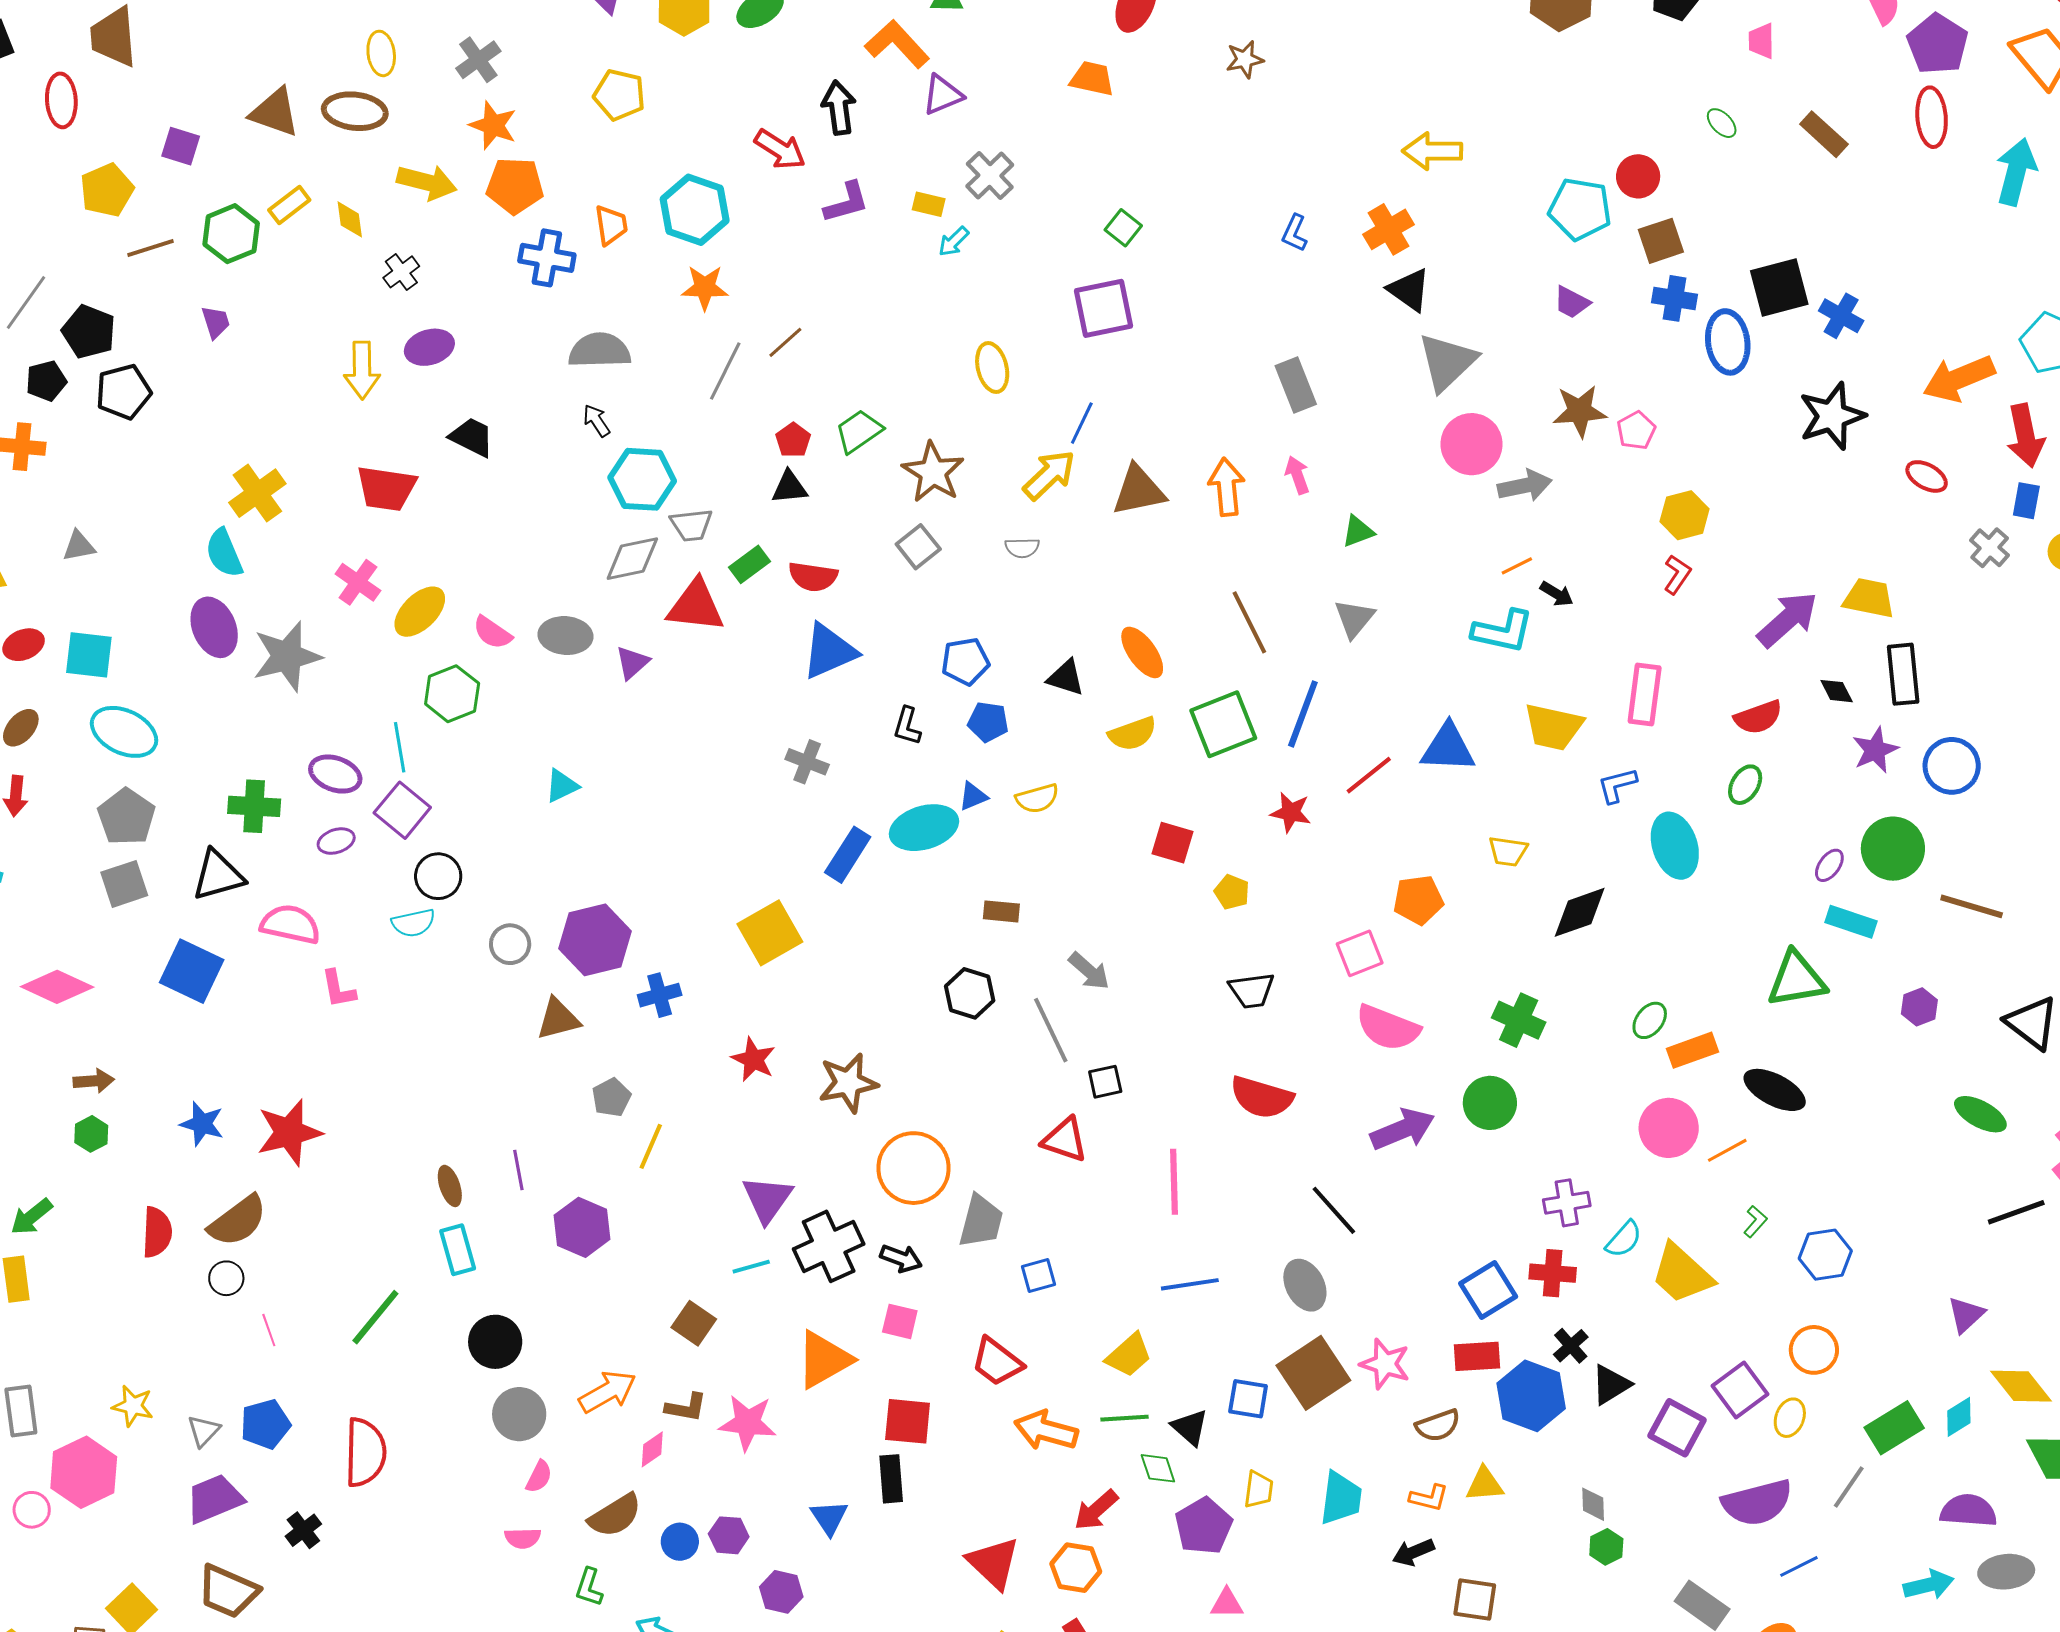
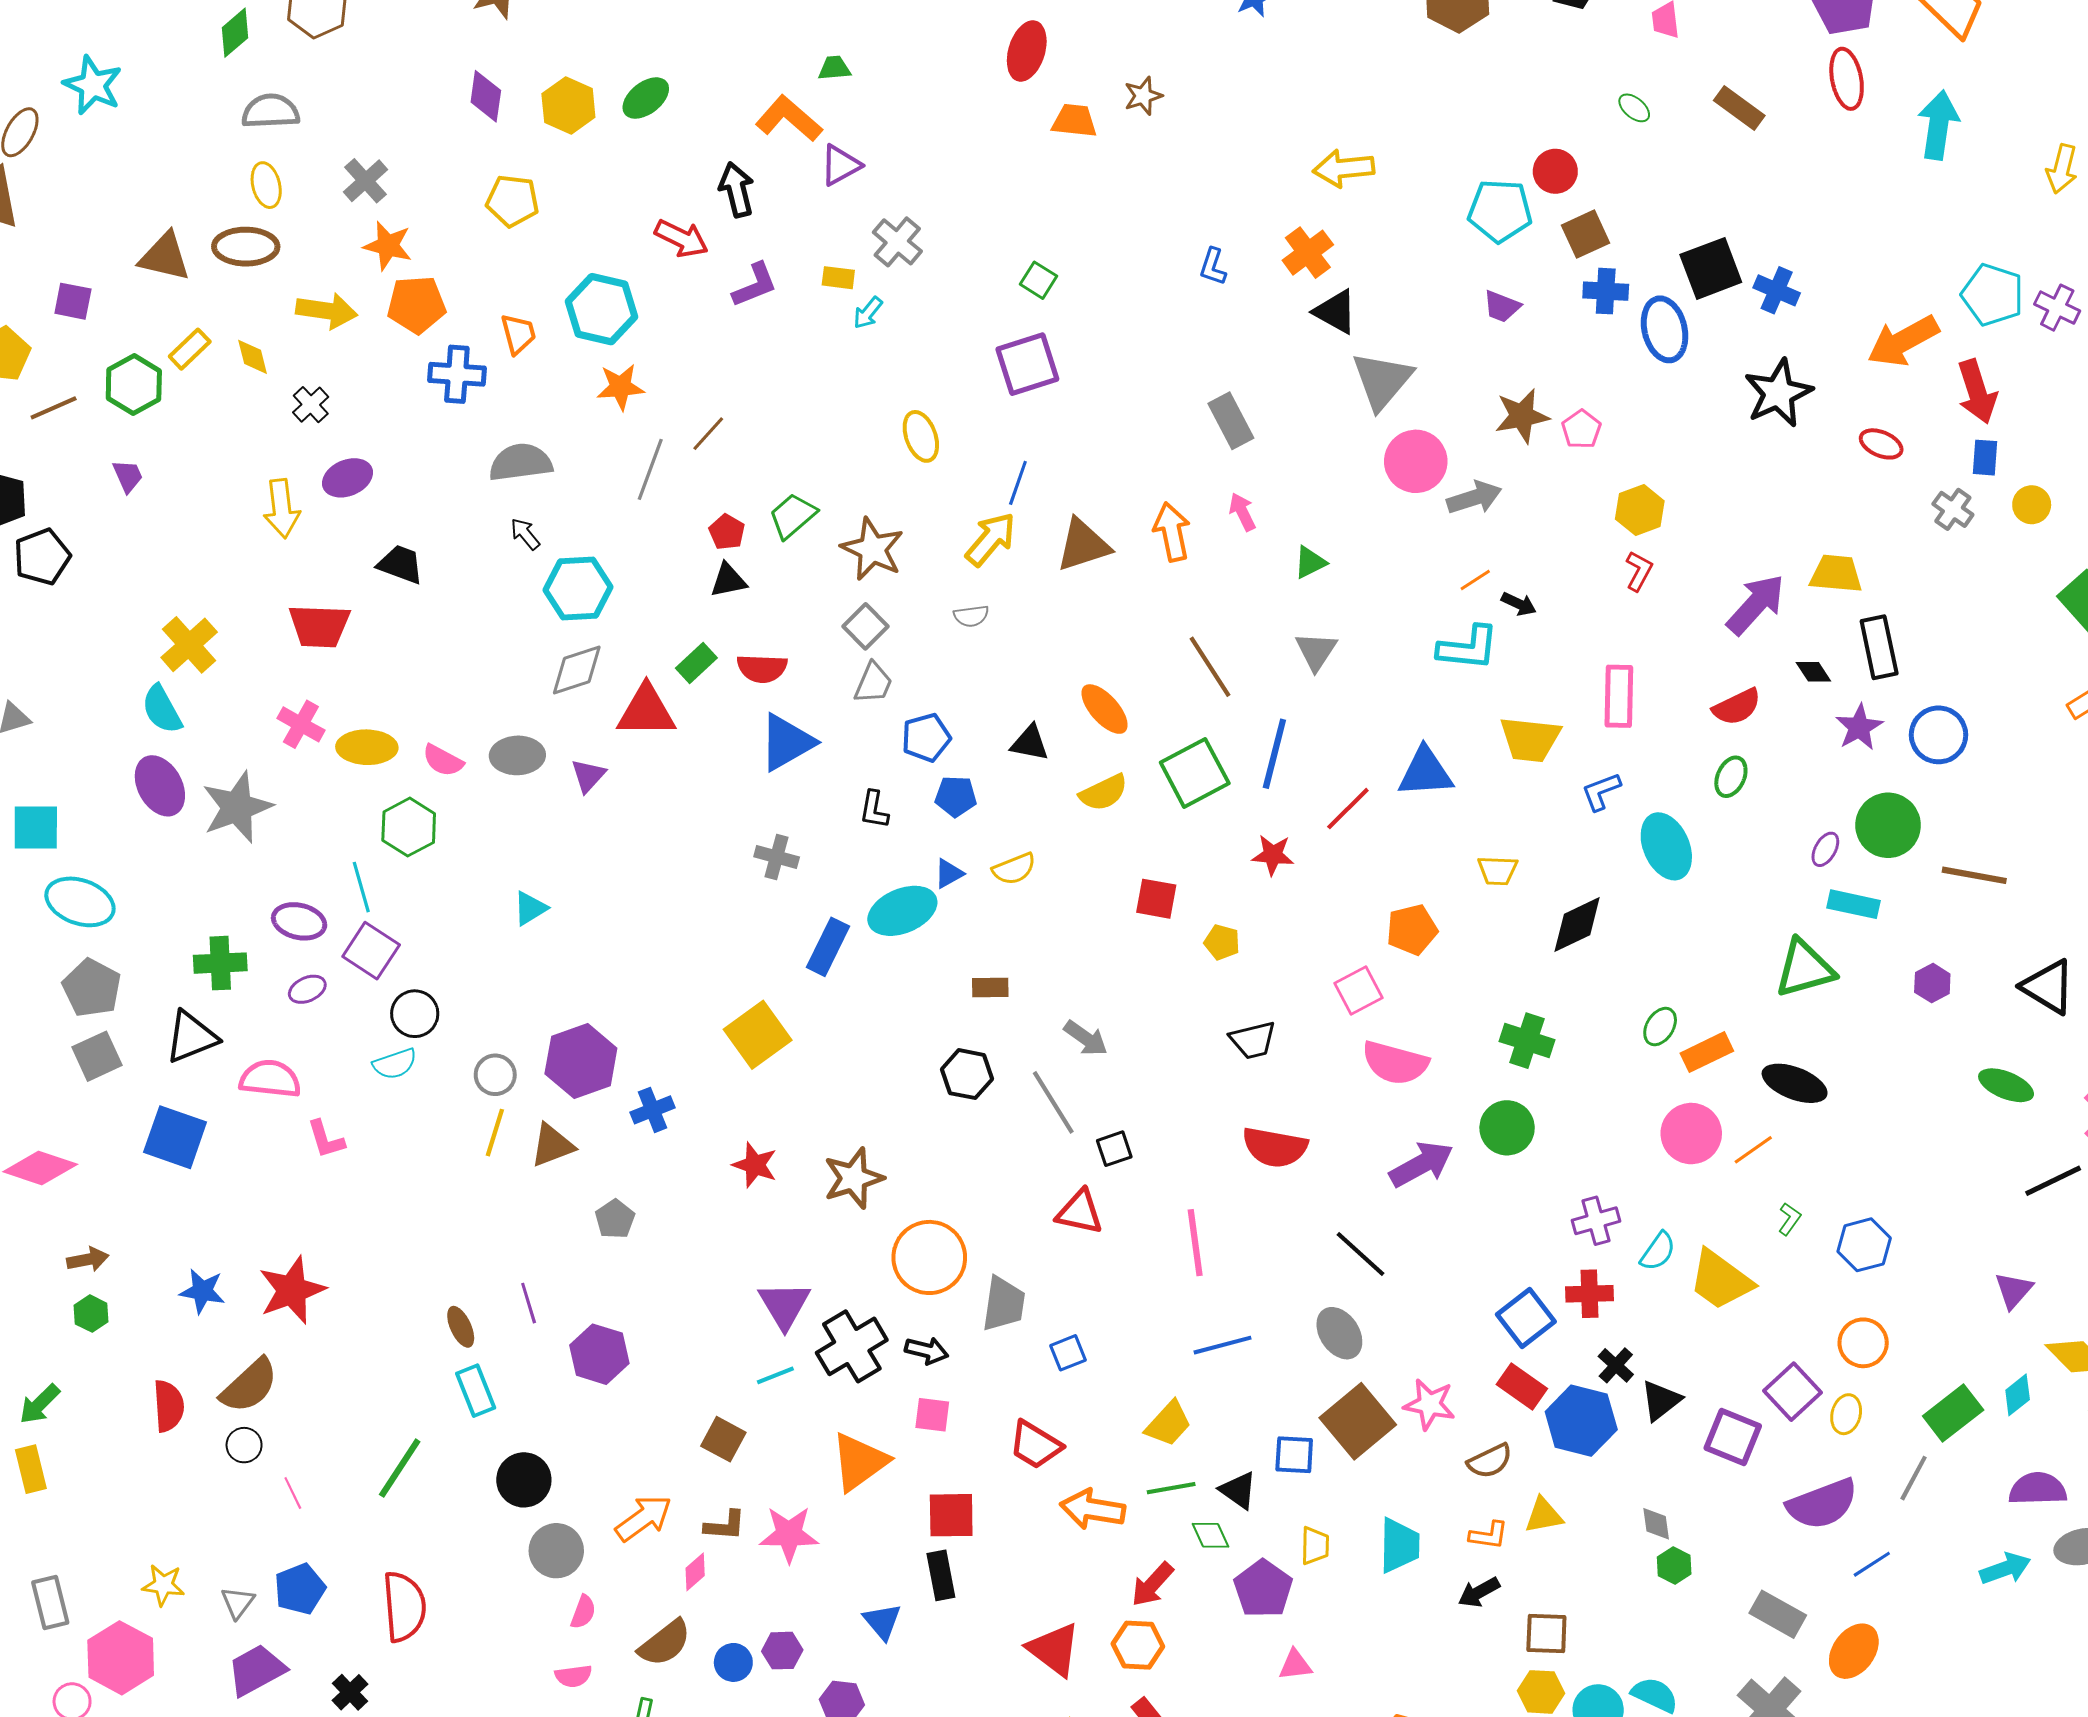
orange trapezoid: (1092, 79) -> (1074, 121), moved
gray trapezoid: (691, 525) -> (873, 683), moved, turned -54
yellow ellipse: (420, 612) -> (367, 747), turned 52
yellow line: (651, 1146) -> (495, 1133), moved
red rectangle: (1477, 1356) -> (1522, 1386), turned 45

